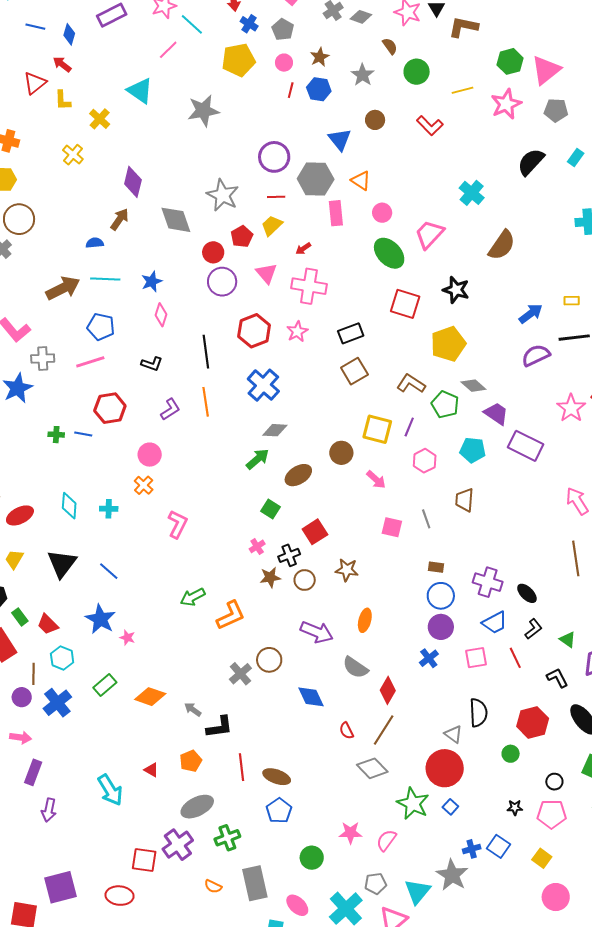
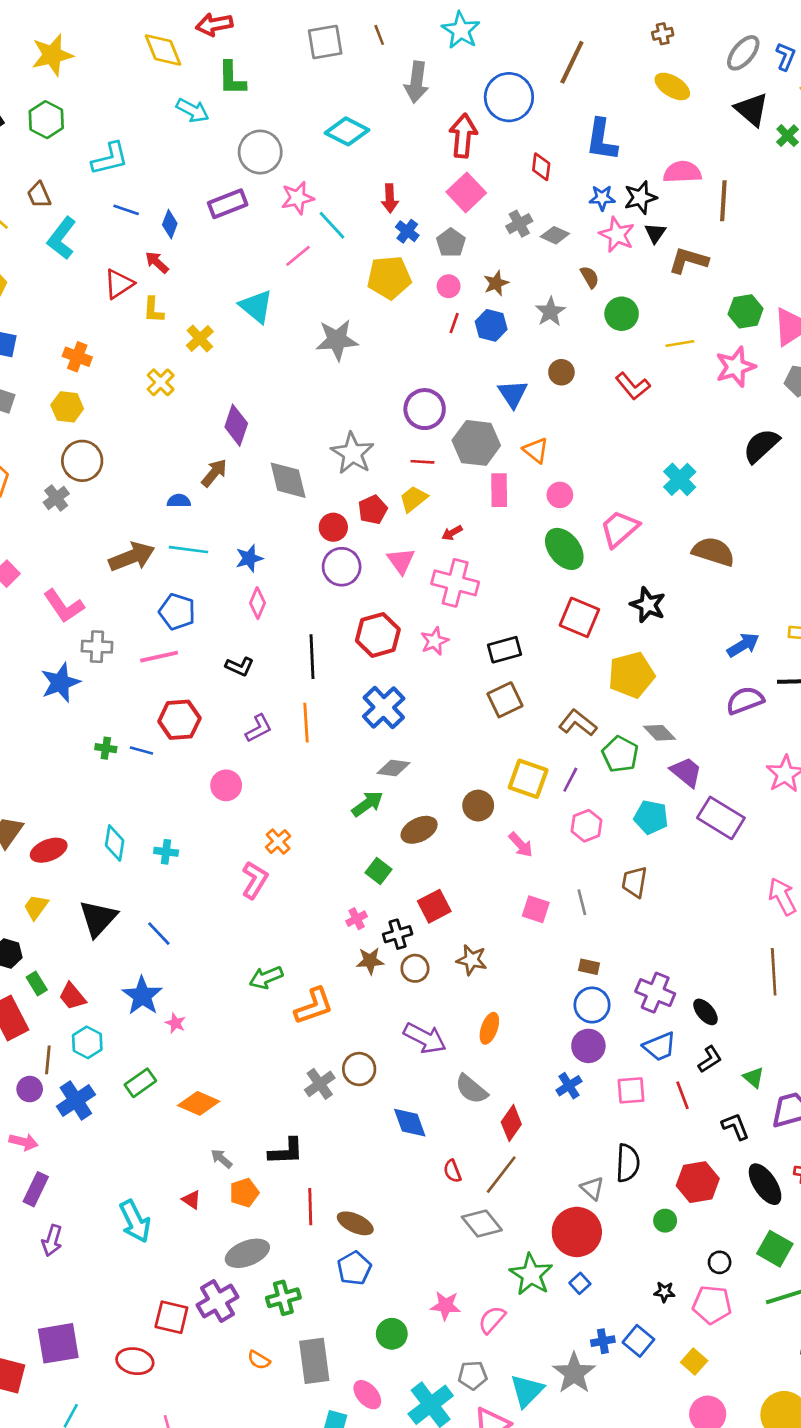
brown semicircle: (502, 245) -> (713, 552), turned -112
orange cross: (144, 485) -> (278, 842), moved
gray arrow: (193, 710) -> (221, 1159), moved

